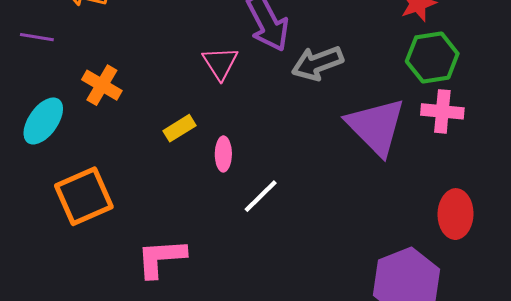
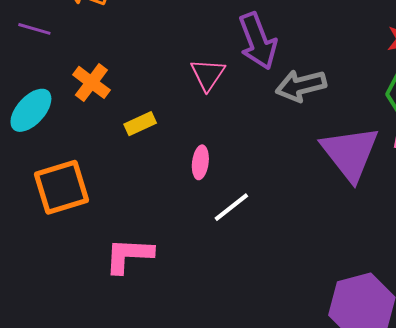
yellow rectangle: (179, 128) -> (140, 124), moved

